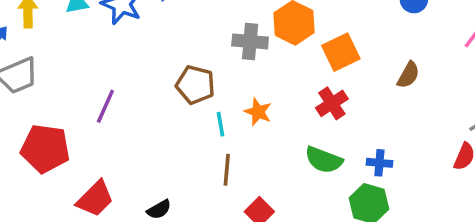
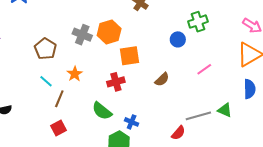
cyan line: (220, 124) -> (46, 81), moved, turned -56
brown line: (227, 170) -> (59, 99), moved

